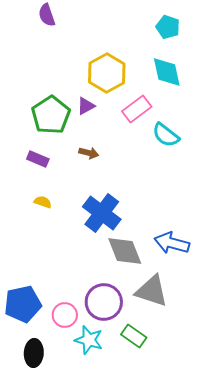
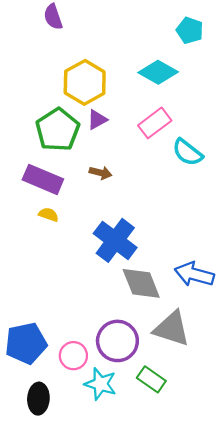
cyan diamond: (167, 72) -> (158, 72), moved, turned -48
yellow hexagon: (107, 73) -> (85, 82), moved
purple rectangle: (38, 159) -> (43, 179), size x1.6
yellow semicircle: (43, 202) -> (49, 214), moved

